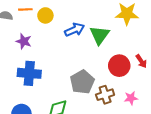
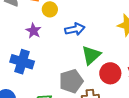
green triangle: (100, 35) -> (91, 55), moved
purple star: (24, 41) -> (33, 31), moved

